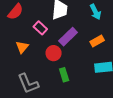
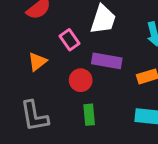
purple rectangle: (68, 37) -> (107, 61), turned 42

